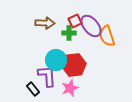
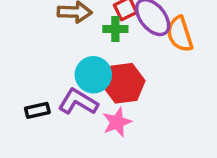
purple L-shape: (47, 76) -> (78, 102), turned -55
black rectangle: (33, 89) -> (37, 110), moved, turned -64

